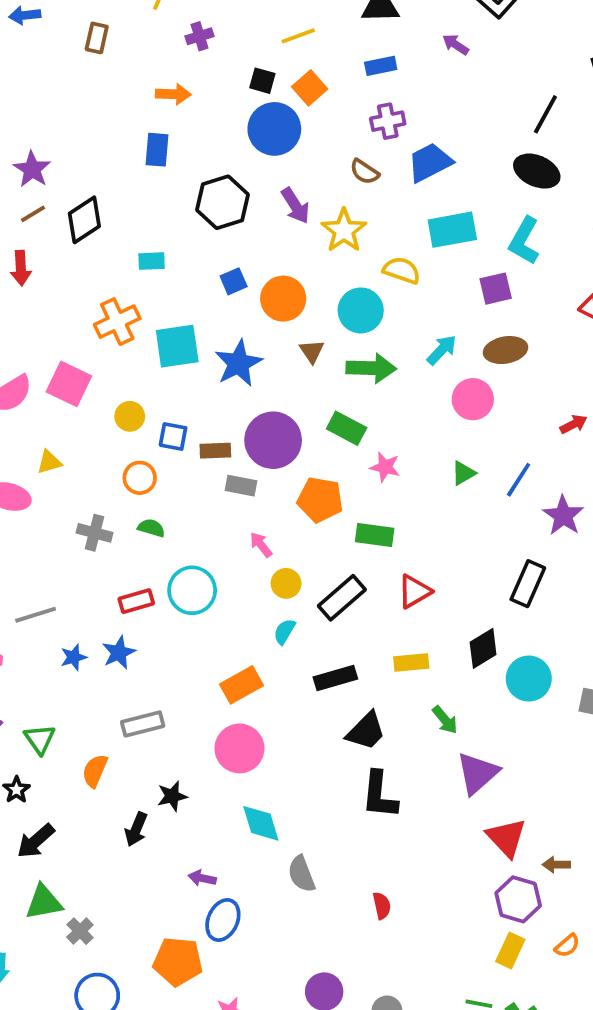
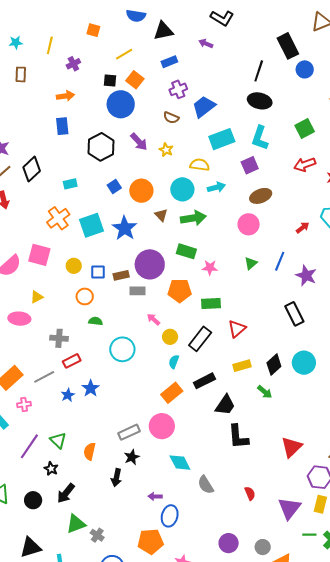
yellow star: (344, 230) -> (166, 150), size x0.6
cyan arrow: (442, 350) -> (216, 187), moved, turned 42
gray cross: (95, 533) -> (59, 338), moved
black rectangle: (528, 584) -> (294, 314), turned -40
red rectangle: (136, 601) -> (72, 361), moved
black diamond: (483, 648) -> (274, 365), moved
orange rectangle: (241, 685) -> (172, 393), moved
gray rectangle: (143, 724) -> (129, 432), moved
purple triangle: (477, 773) -> (289, 508), moved
red triangle: (506, 838) -> (292, 447), moved, turned 40

